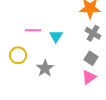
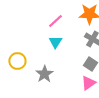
pink line: (33, 30) -> (55, 21), moved, turned -42

